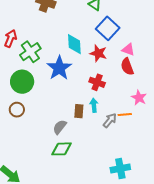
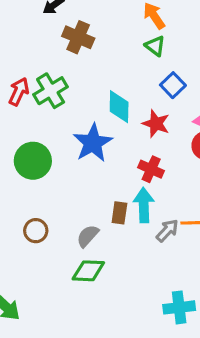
blue square: (108, 28) -> (173, 85), size x0.7
green cross: (30, 52) -> (51, 91), moved
cyan arrow: (94, 105) -> (144, 205), size x1.5
brown circle: (17, 110) -> (36, 231), moved

